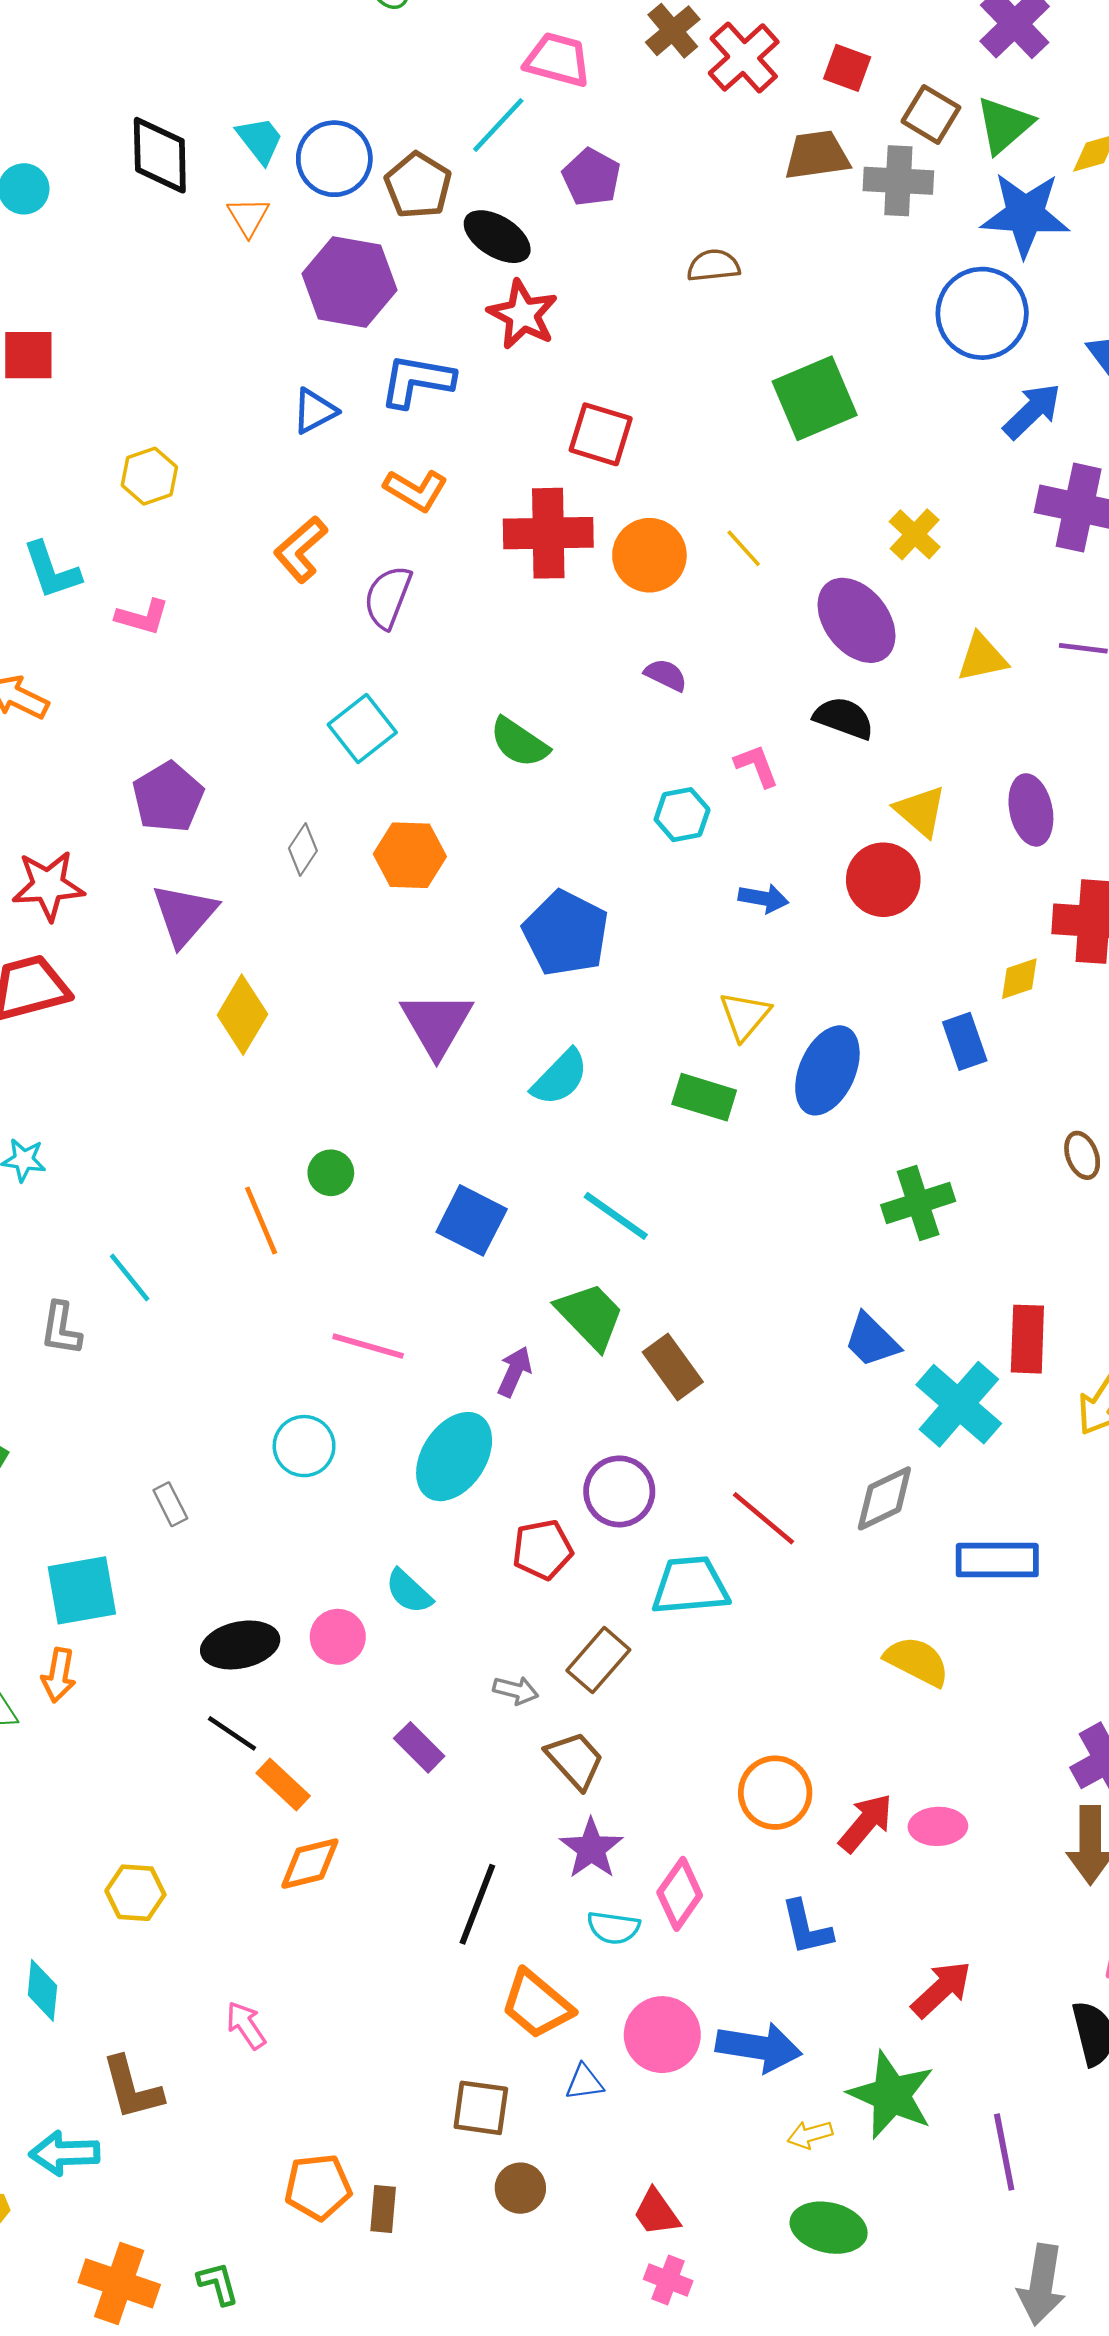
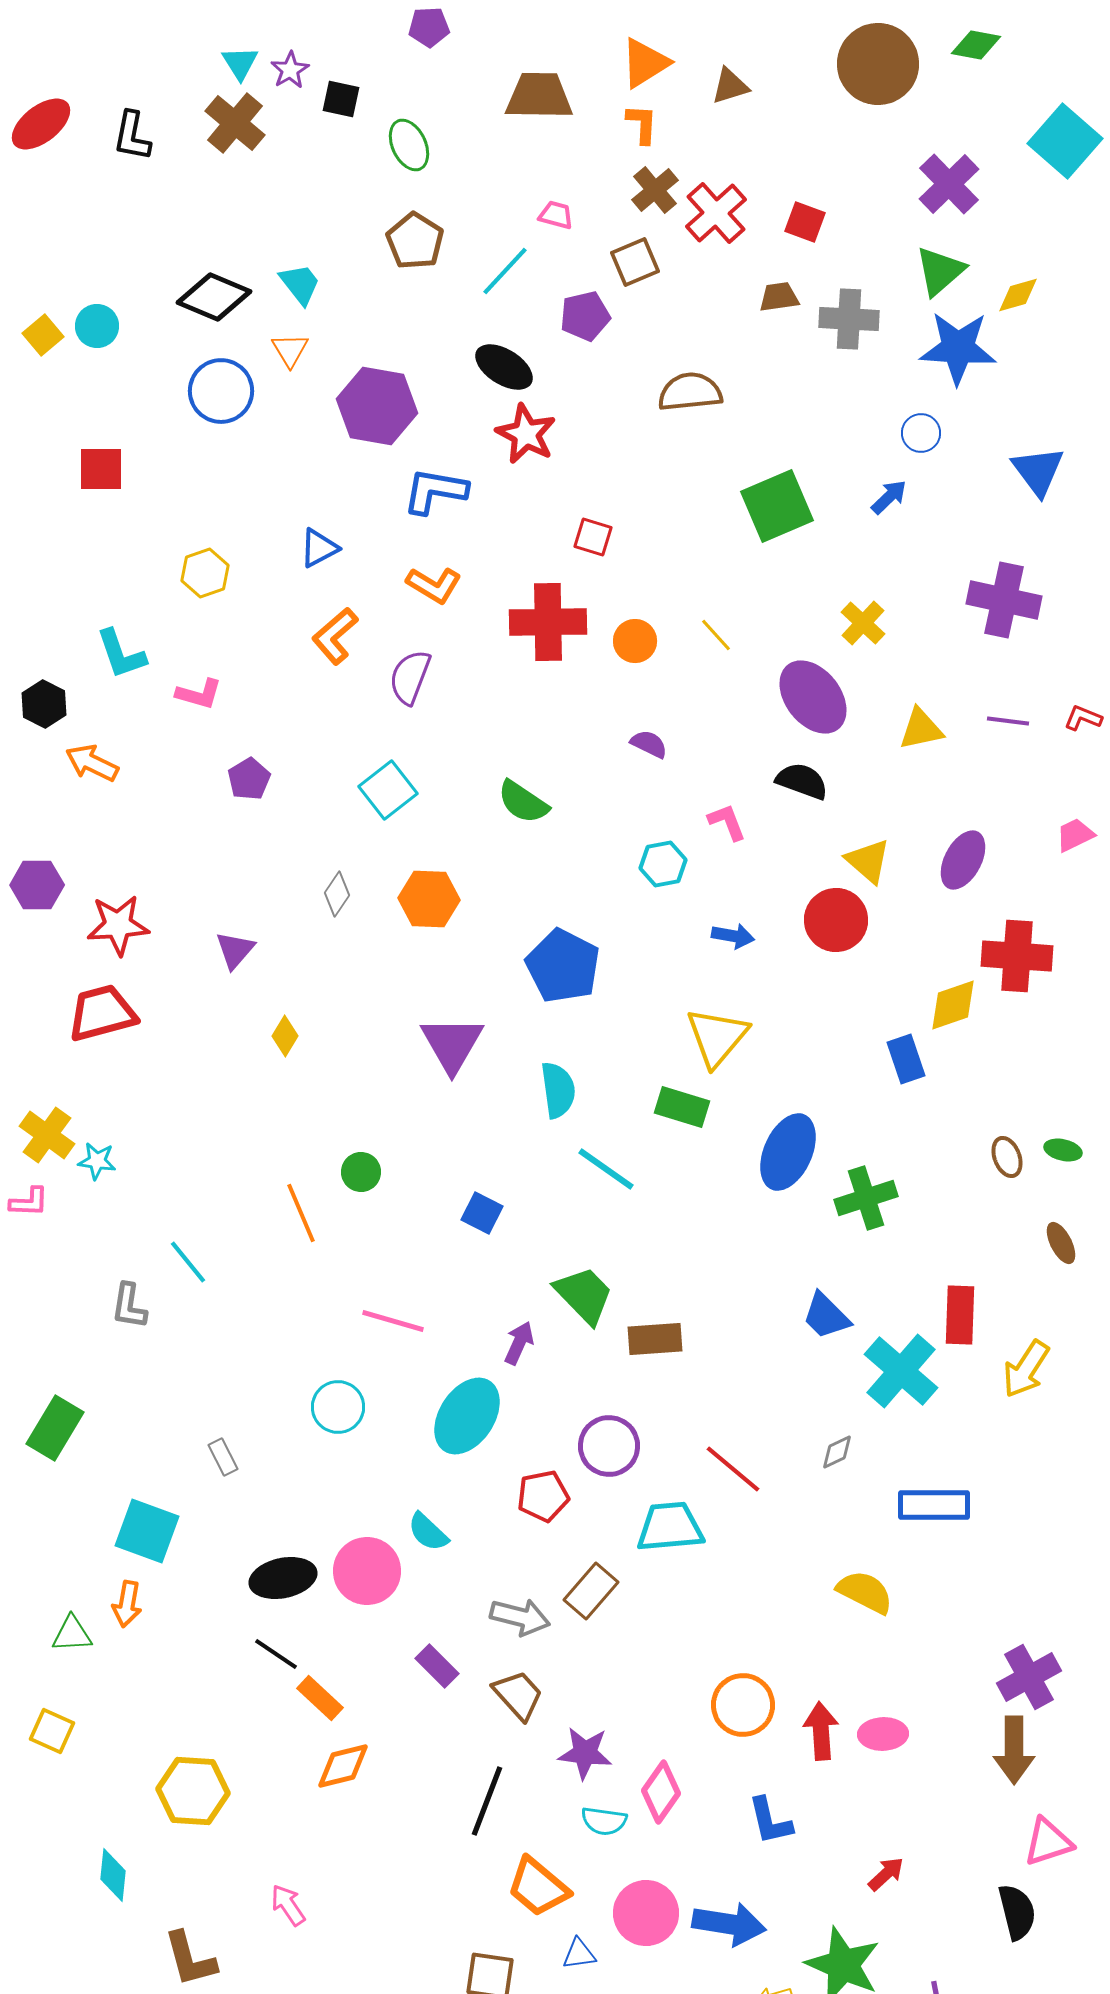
pink trapezoid: (558, 60) -> (556, 215), size x0.6
brown square: (931, 114) -> (635, 262), moved, turned 36
black diamond: (160, 155) -> (214, 297), turned -66
brown trapezoid: (817, 155) -> (779, 297), size x0.7
blue circle: (334, 159) -> (221, 391), moved
purple pentagon: (591, 177) -> (585, 316), turned 30
brown pentagon: (418, 185) -> (415, 241), moved
brown semicircle: (713, 266) -> (690, 392), size x1.4
blue circle: (982, 313) -> (921, 433), size x0.5
blue triangle: (315, 411) -> (319, 548), moved
blue arrow: (1032, 411) -> (889, 497), moved, size x0.7
red square: (601, 434) -> (593, 537), size x0.7
orange circle: (649, 555) -> (635, 641), size x0.7
purple pentagon: (168, 797) -> (249, 779), moved, size x0.7
purple ellipse: (1031, 810) -> (963, 860), turned 40
purple triangle: (184, 915) -> (235, 950), size x0.7
yellow diamond: (1019, 979) -> (953, 1005), size x1.4
yellow diamond: (242, 1015) -> (285, 1036), size x0.6
yellow triangle: (745, 1016) -> (717, 1037), size x1.4
blue ellipse: (827, 1070) -> (788, 1152), moved
cyan semicircle: (560, 1077) -> (558, 1090), turned -52
cyan line: (616, 1216) -> (606, 1169), moved
blue square: (472, 1220) -> (482, 1213), size x0.7
brown rectangle: (673, 1367) -> (655, 1339), turned -58
gray diamond: (884, 1498) -> (837, 1452), size x0.6
cyan square: (82, 1590) -> (147, 1531), turned 30
pink circle: (338, 1637) -> (367, 1571), size x1.4
gray arrow: (516, 1690) -> (520, 1617), size x1.5
brown trapezoid: (575, 1760) -> (518, 1695), moved
red arrow: (866, 1823) -> (821, 1731), turned -44
purple star: (591, 1848) -> (585, 1753), turned -30
yellow hexagon: (135, 1893) -> (193, 1791), size x1.4
red arrow: (941, 1989) -> (886, 1874), size x0.7

